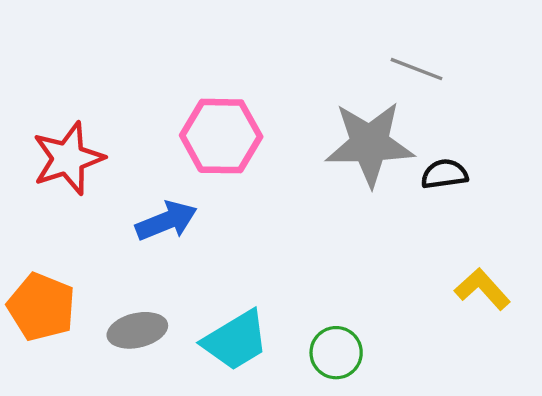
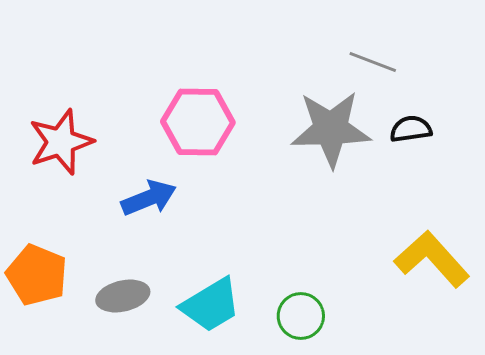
black semicircle: (444, 174) -> (411, 129), moved
yellow L-shape: (482, 289) -> (432, 259), size x1.5

